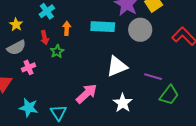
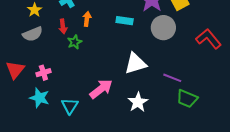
cyan rectangle: (103, 27) -> (125, 21), size x0.7
pink cross: (29, 67) -> (43, 73), moved
green trapezoid: (169, 95) -> (187, 99), turned 70

